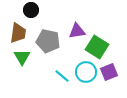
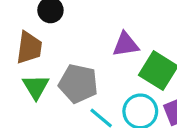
gray pentagon: (48, 41) -> (78, 84), moved

